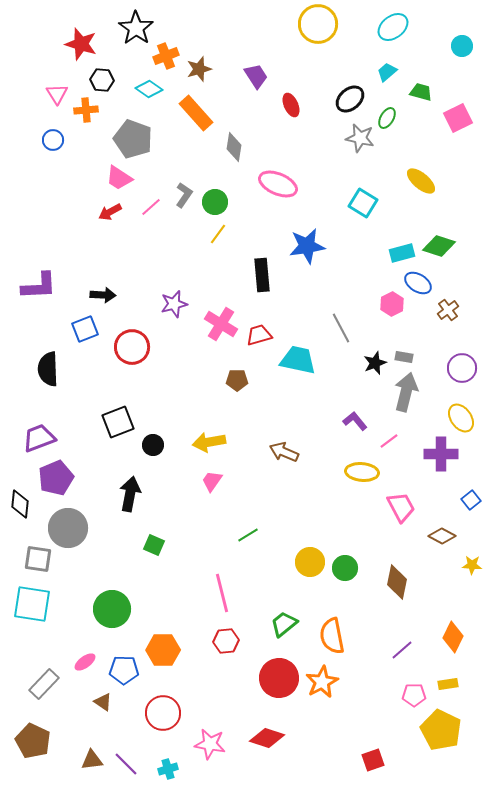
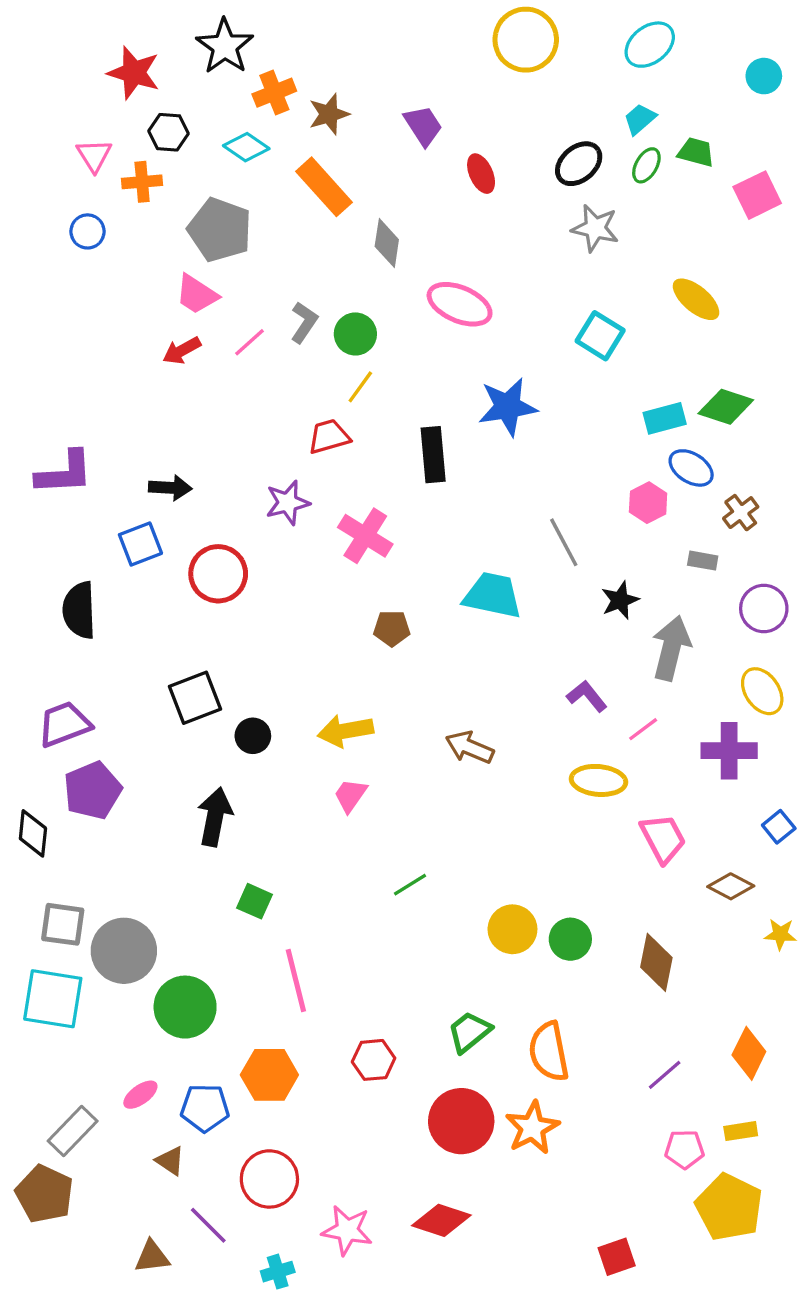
green ellipse: (387, 118) -> (646, 165), moved
red trapezoid: (259, 335) -> (329, 437), moved
gray rectangle: (404, 357) -> (703, 561), moved
gray circle: (68, 528) -> (124, 951), moved
pink line: (222, 593) -> (296, 981), moved
brown pentagon: (33, 741) -> (45, 1194), moved
purple line: (126, 764) -> (208, 1225), moved

